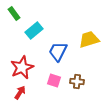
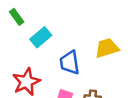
blue trapezoid: (58, 52) -> (70, 63), turned -35

